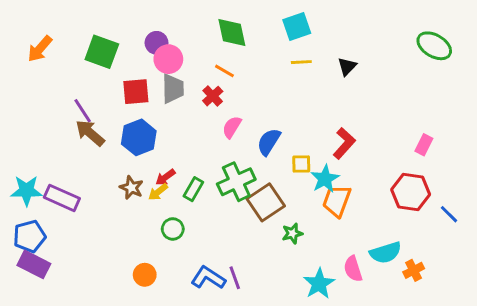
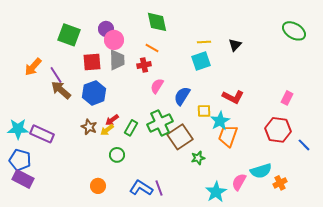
cyan square: (297, 27) -> (201, 61), moved
orange arrow: (40, 49) -> (33, 67), moved
red cross: (213, 96) -> (144, 65), turned 32
red L-shape: (344, 143) -> (233, 97), turned 75
blue pentagon: (29, 236) -> (20, 160), turned 30
pink semicircle: (353, 269) -> (239, 182), turned 48

